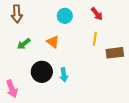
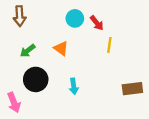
red arrow: (97, 14) -> (97, 23), moved
brown rectangle: (115, 53) -> (132, 89), moved
black circle: (42, 72) -> (36, 79), moved

